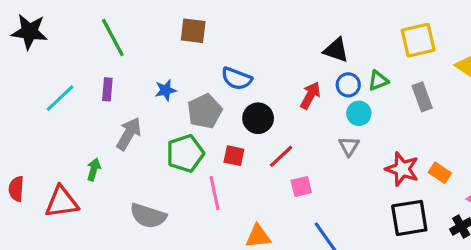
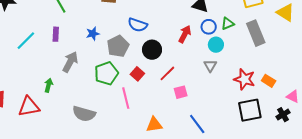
gray rectangle: (422, 97) -> (256, 33), size x1.4
red square: (234, 156) -> (137, 74), turned 32

